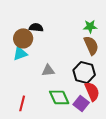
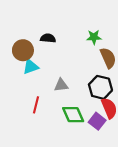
green star: (90, 26) -> (94, 37), moved
brown circle: (23, 38) -> (23, 50), moved
red line: (22, 103) -> (36, 105), moved

